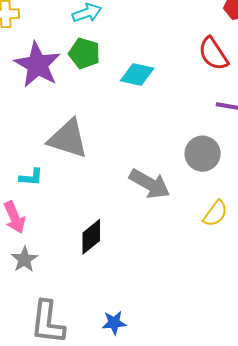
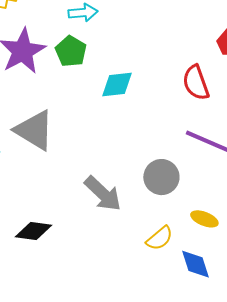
cyan diamond: (137, 75) -> (117, 85), turned -32
black diamond: (91, 237) -> (33, 231), turned 33

